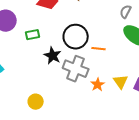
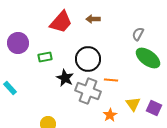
orange line: (99, 49) -> (111, 80), moved
orange star: (98, 85) -> (110, 115), moved

